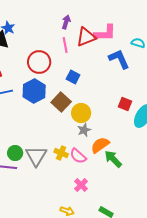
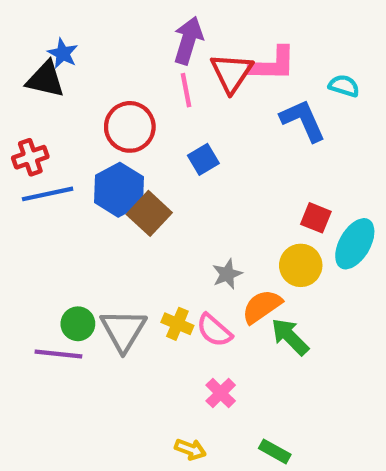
purple arrow: (66, 22) -> (188, 40), size x1.5
red triangle: (86, 37) -> (231, 73), turned -35
blue square: (73, 77) -> (203, 159), turned 32
brown square: (61, 102) -> (149, 213), moved
yellow circle: (81, 113) -> (301, 265), moved

